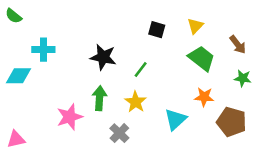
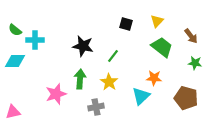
green semicircle: (13, 16) -> (15, 30), moved
orange star: (204, 97) -> (154, 78), moved
gray cross: (119, 133) -> (96, 107), turned 35

